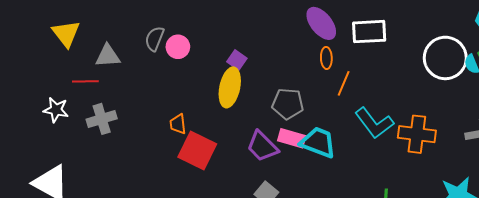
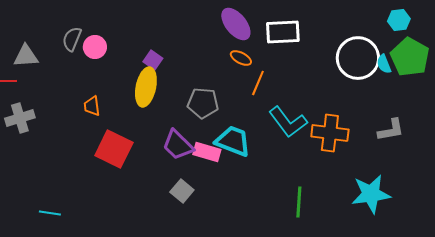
orange ellipse: (326, 58) -> (241, 58), turned -60
orange trapezoid: (178, 124) -> (92, 106), moved
pink rectangle: (292, 138) -> (207, 152), moved

